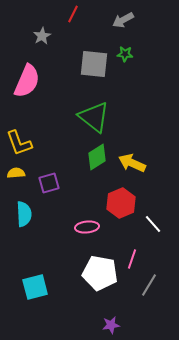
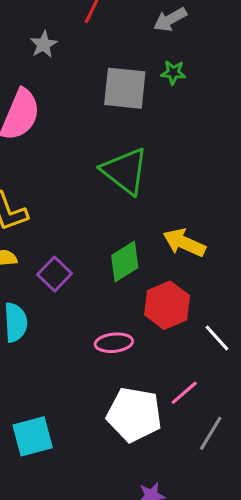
green diamond: (97, 157) -> (125, 262), moved
purple square: (49, 183) -> (55, 274), turned -30
pink line: (132, 259) -> (184, 393), turned 30

